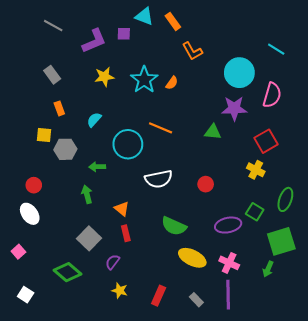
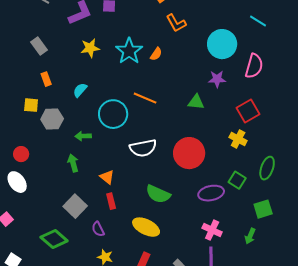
purple star: (234, 108) -> (217, 79), size x0.7
red circle: (206, 184) -> (189, 153), size x2.0
green square: (281, 241) -> (263, 209), size x0.7
yellow ellipse: (192, 258) -> (146, 227), moved
purple semicircle: (113, 262) -> (98, 229), turned -63

